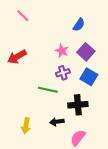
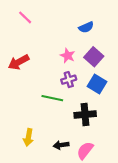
blue semicircle: (79, 25) -> (86, 27), turned 32
black arrow: (57, 122) -> (61, 145), moved

